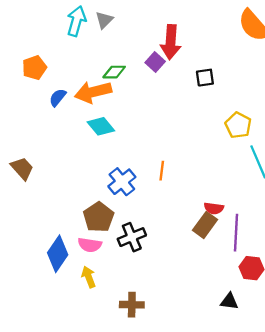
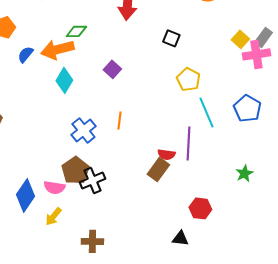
purple square: (155, 62) -> (112, 69), moved
black square: (205, 78) -> (171, 38), moved, turned 30
cyan diamond: (101, 126) -> (64, 80), turned 70
brown pentagon: (99, 217) -> (75, 170), moved
purple line: (236, 233) -> (188, 143), moved
yellow arrow: (89, 277) -> (53, 216), turned -120

